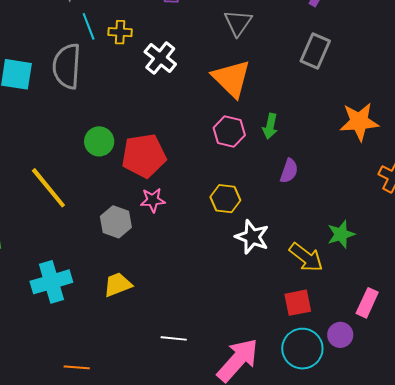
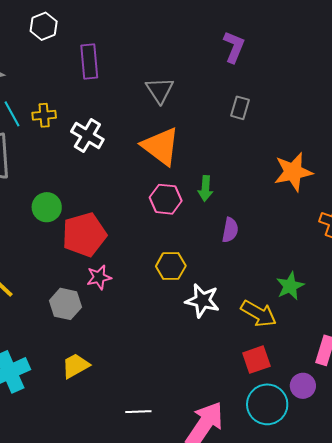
gray rectangle: (315, 51) -> (240, 108), size x0.7
green circle: (99, 141) -> (47, 207), moved

